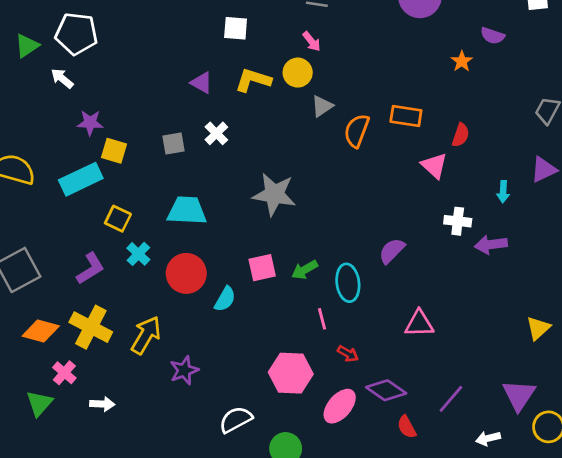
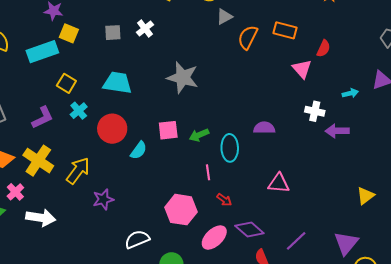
cyan arrow: (503, 192) -> (350, 93), turned -112
purple semicircle: (392, 251) -> (264, 128), turned 40
white arrow: (102, 404) -> (41, 218), size x1.6

